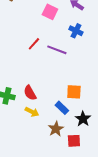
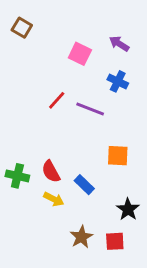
orange square: (74, 92) -> (118, 156), moved
blue rectangle: (62, 108) -> (84, 185), moved
brown star: (56, 129) -> (81, 237), moved

